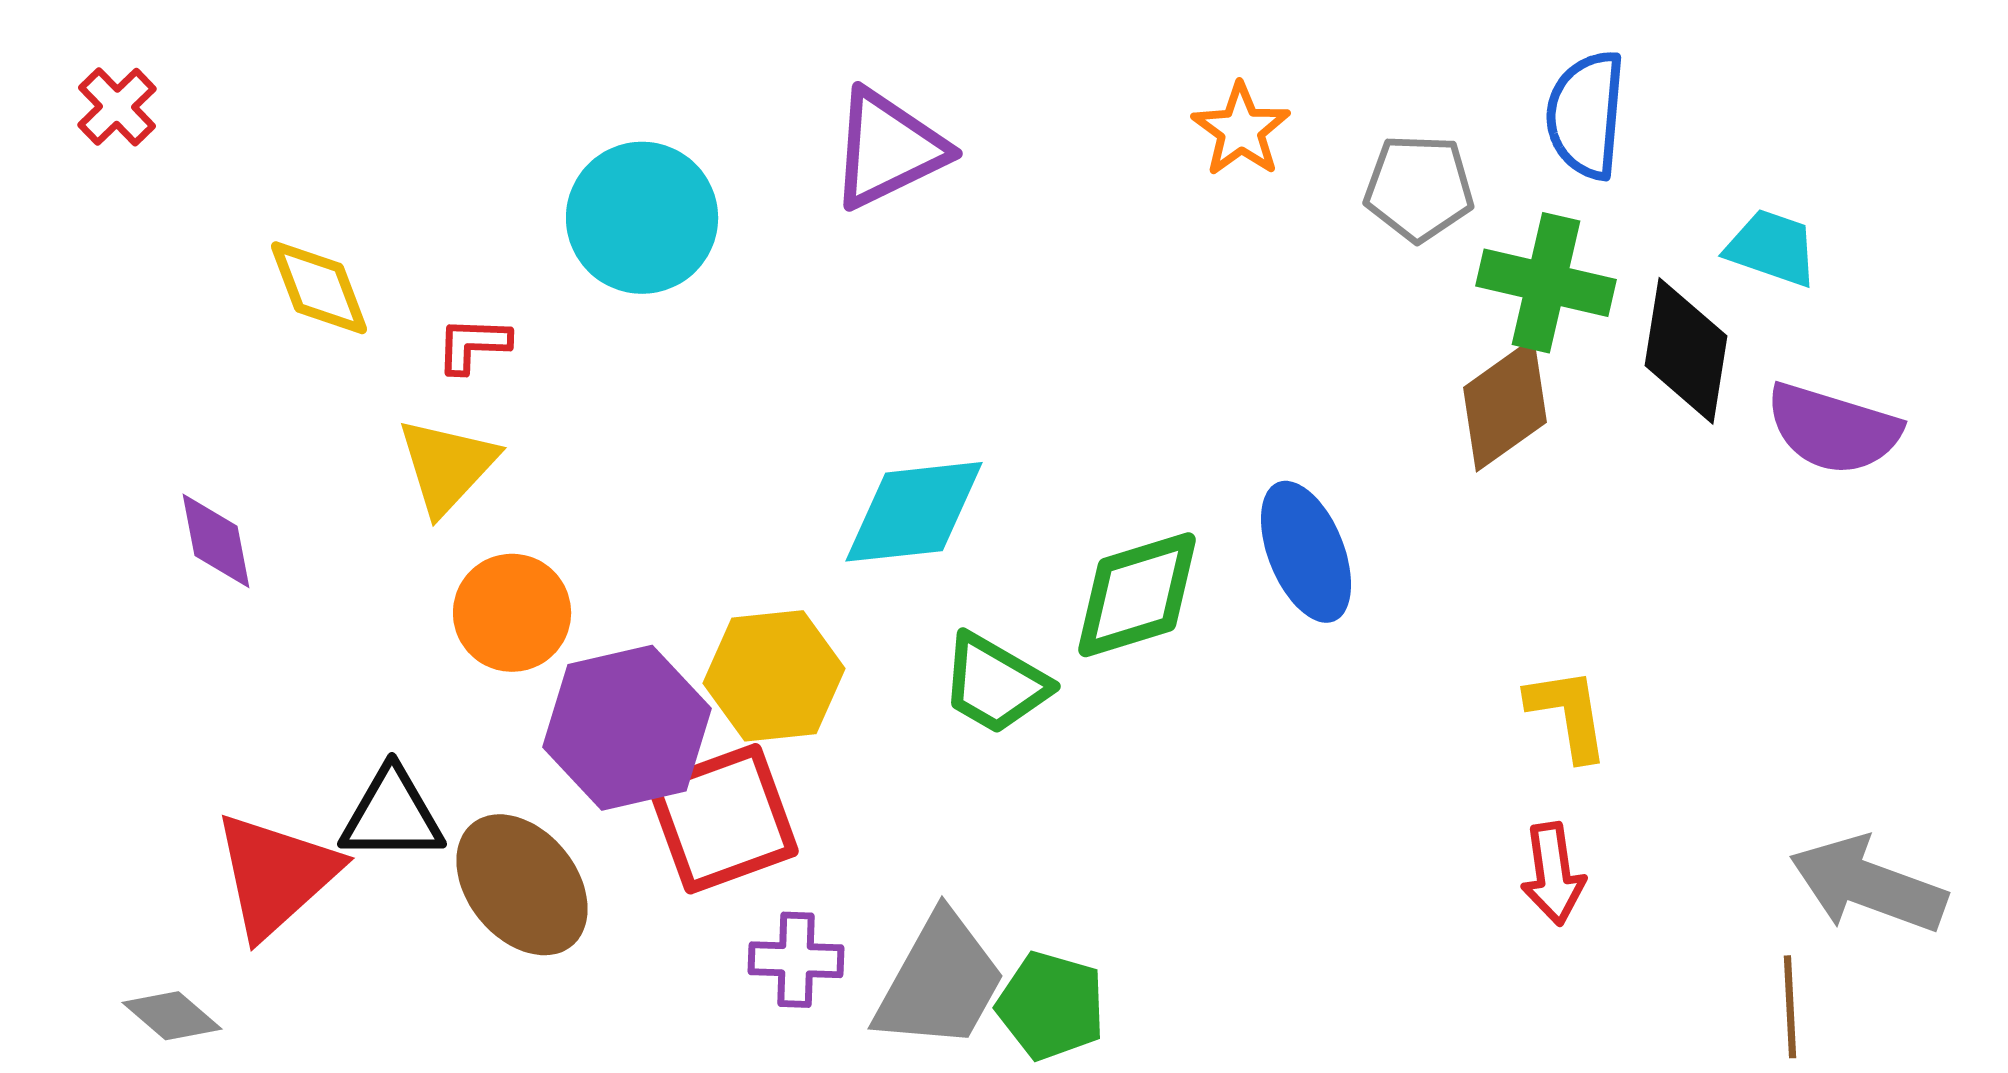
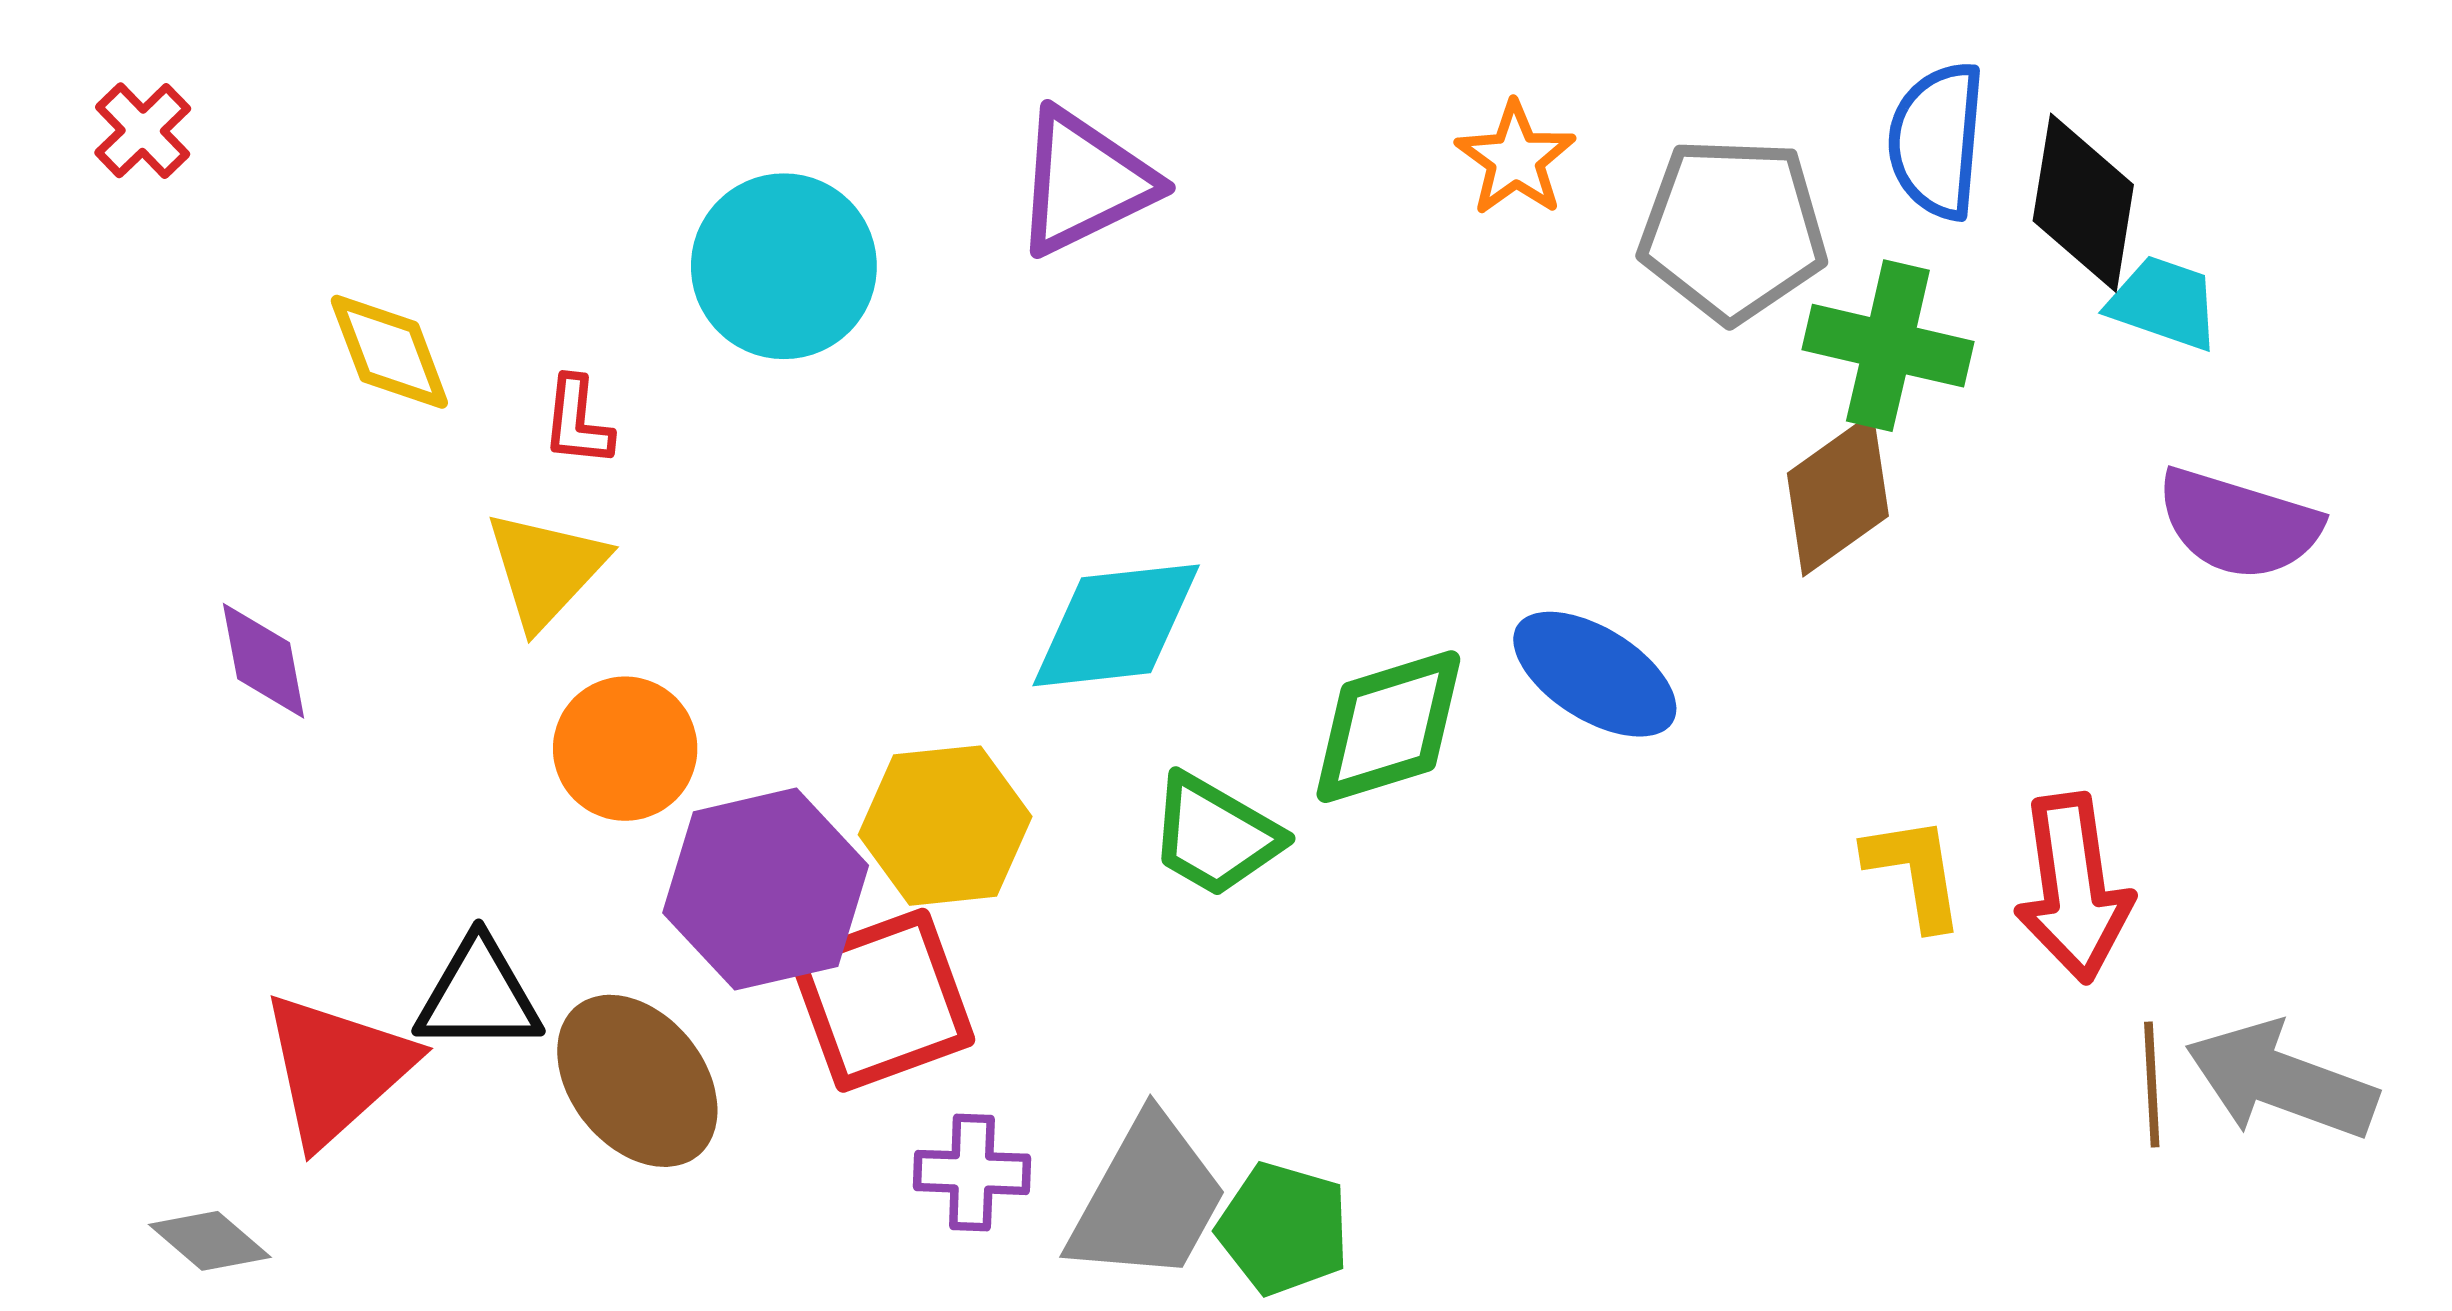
gray pentagon: (1419, 188) -> (1733, 230), size x1.4
red L-shape: (473, 345) -> (577, 421), turned -86
black diamond: (1686, 351) -> (2083, 203), moved
blue ellipse: (1306, 552) -> (1595, 674), turned -36
red arrow: (1553, 874) -> (2074, 888), moved, size x1.5
brown line: (1790, 1007) -> (2152, 1085), moved

